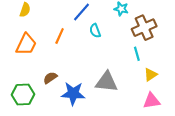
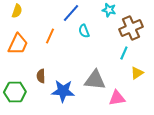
cyan line: (137, 54) -> (124, 53), turned 40
brown semicircle: (50, 78) -> (41, 76), turned -56
pink triangle: (152, 101) -> (117, 98), moved

